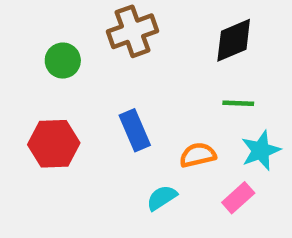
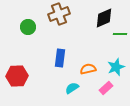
green line: (238, 103) -> (120, 34), moved
blue rectangle: (135, 130) -> (60, 58), turned 30
red hexagon: (54, 144) -> (17, 76), moved

